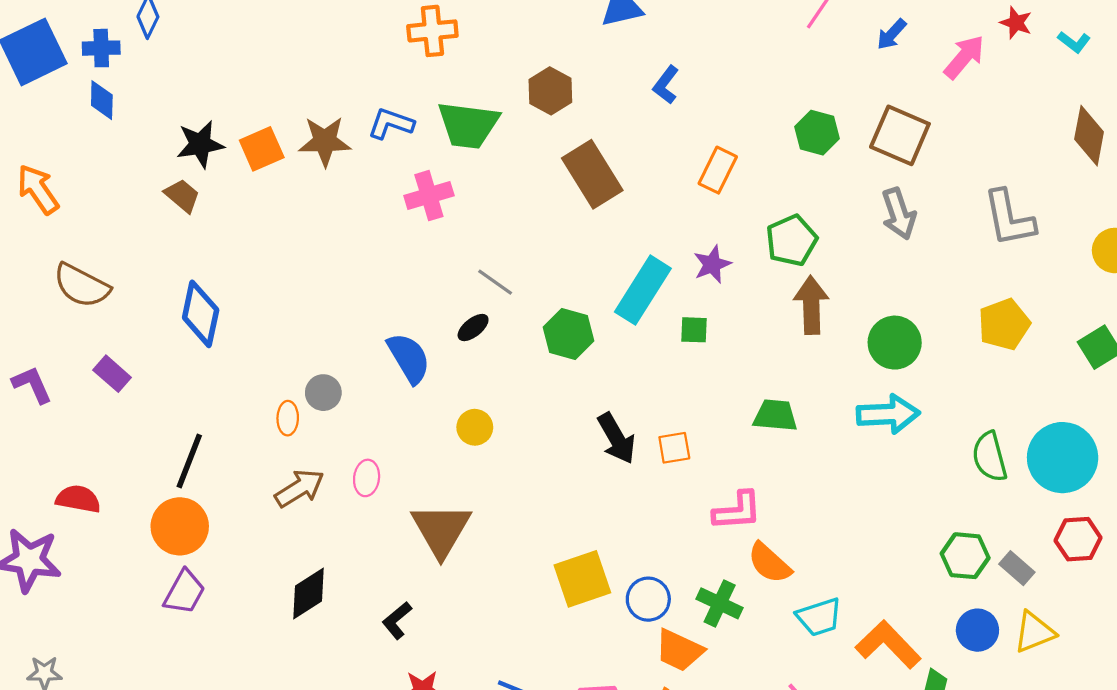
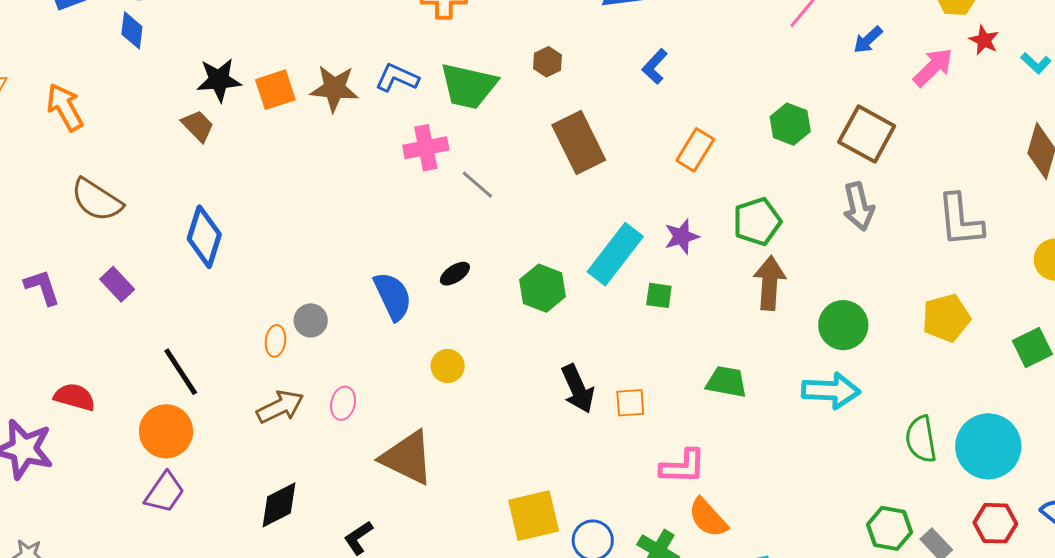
brown hexagon: (550, 91) -> (547, 62), size x0.7
gray line: (495, 282) -> (477, 185), moved
black line: (189, 461) -> (181, 372), turned -60
brown triangle: (441, 530) -> (407, 458), turned -40

